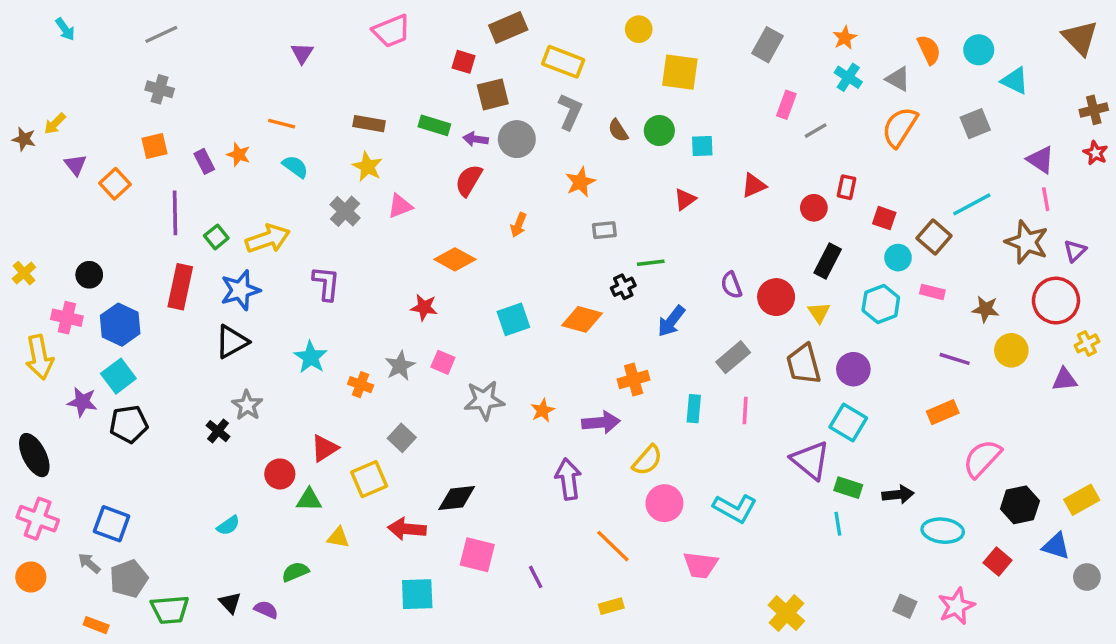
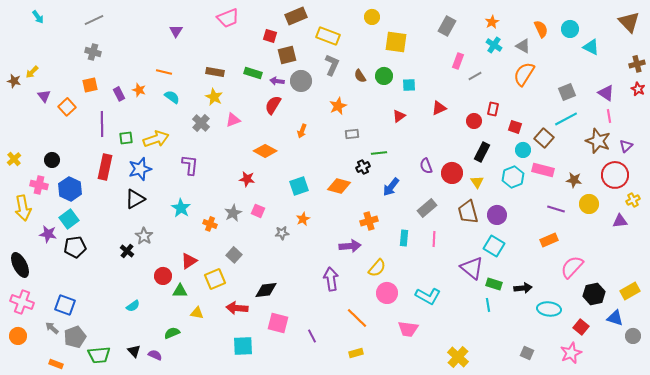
gray square: (975, 124) -> (567, 92), moved
green square: (216, 237) -> (126, 138), turned 32
pink rectangle: (932, 292) -> (543, 170), size x1.5
gray star: (484, 400) -> (282, 233), size x0.6
orange star: (543, 410) -> (303, 219), moved
pink star: (956, 606) -> (571, 353), moved

